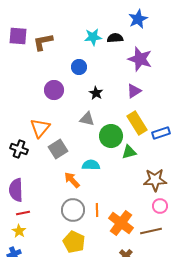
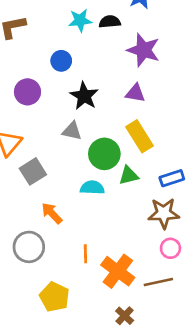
purple triangle: (134, 91) -> (135, 93), turned 42
black star: (96, 93) -> (84, 96), size x1.5
blue rectangle: (161, 133) -> (172, 178), moved
cyan semicircle: (91, 165) -> (92, 188), moved
gray circle: (73, 210) -> (29, 247), moved

